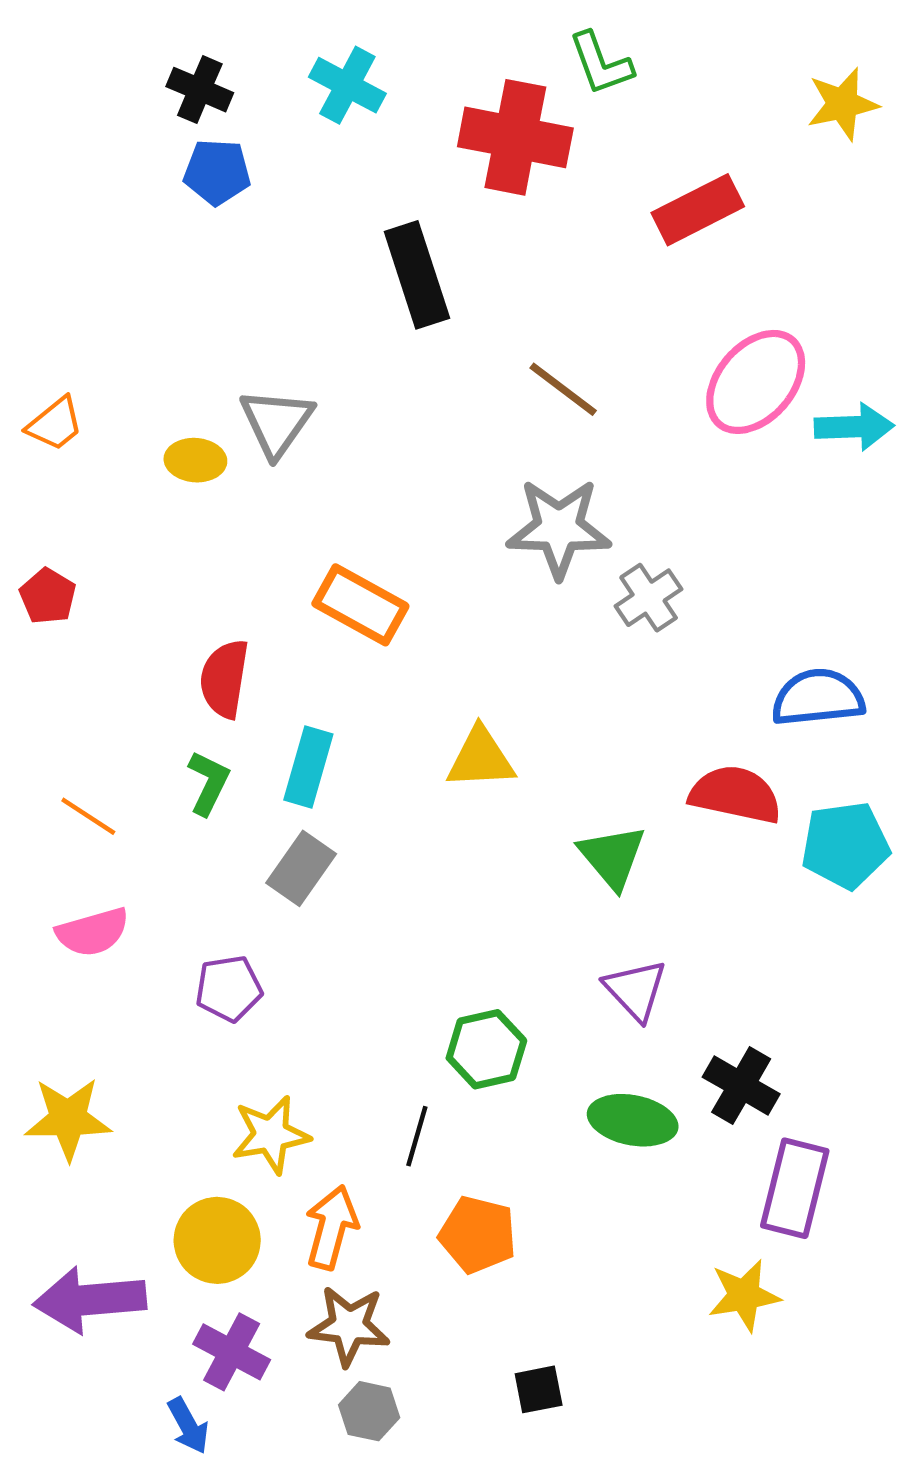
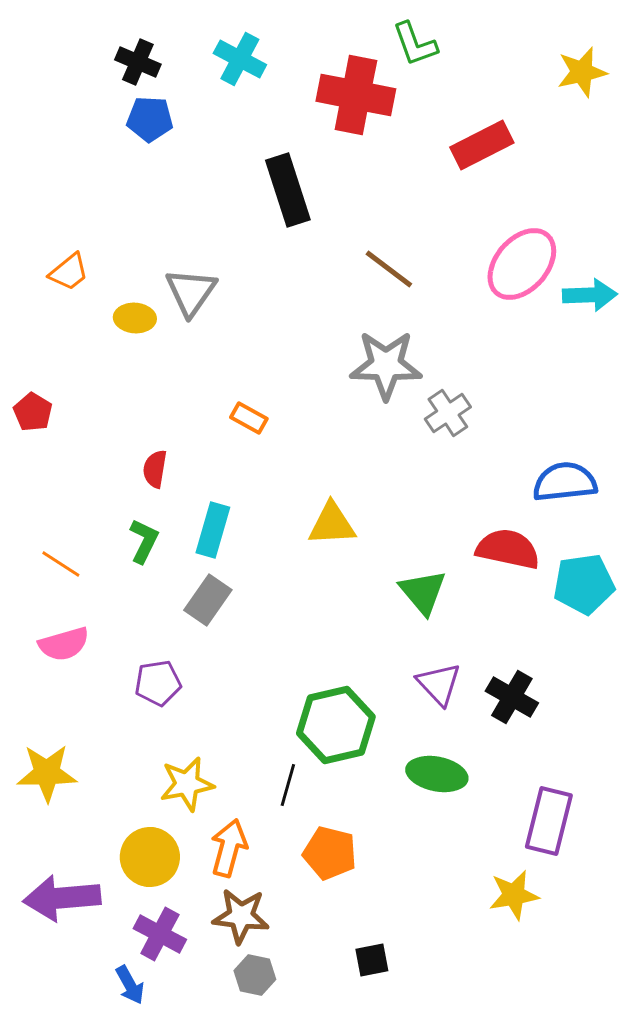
orange trapezoid: (55, 424) -> (69, 272), moved
orange rectangle: (360, 605) -> (249, 418), size x0.6
red semicircle: (224, 679) -> (155, 469), size x0.7
green hexagon: (486, 1049) -> (336, 725), size x1.4
black cross: (741, 1085) -> (512, 697), moved

